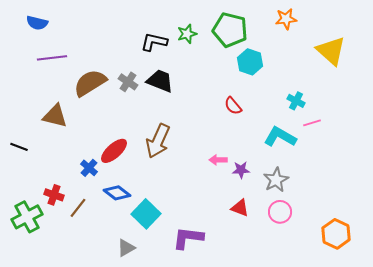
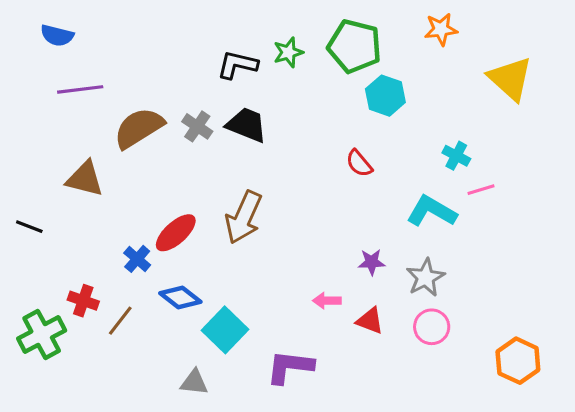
pink arrow: (218, 160) -> (327, 301), moved
gray triangle: (126, 248) -> (194, 382), turned 36

